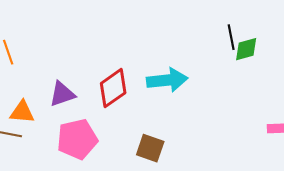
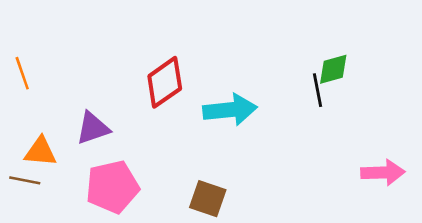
black line: (231, 37) -> (318, 90), moved
red diamond: (113, 88) -> (165, 82), moved

